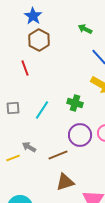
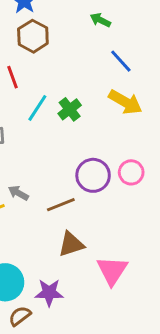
green cross: (75, 103) -> (70, 109), moved, turned 35
cyan line: (42, 110) -> (37, 108), moved

